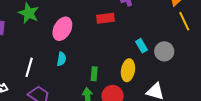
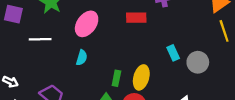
white line: (29, 67) -> (40, 39), moved, turned 66
yellow ellipse: (128, 70) -> (141, 77), moved

